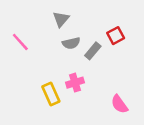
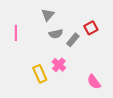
pink line: (20, 42) -> (16, 33), turned 42
pink cross: (75, 83) -> (59, 65), turned -32

